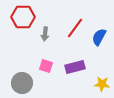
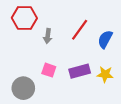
yellow star: (102, 84) -> (105, 74), moved

